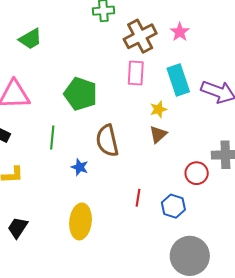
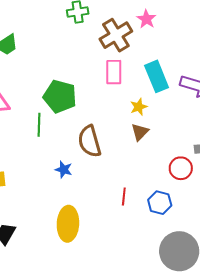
pink star: (180, 32) -> (146, 19), moved
green line: (52, 137) -> (39, 125), moved

